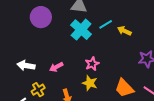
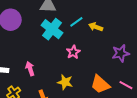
pink star: (92, 64) -> (73, 52), moved
pink arrow: (56, 67) -> (30, 69), turned 104

